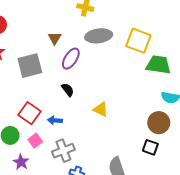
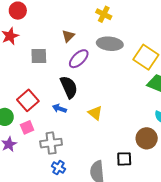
gray square: (30, 66) -> (39, 56), size x0.7
black semicircle: (68, 90) -> (69, 87), size x1.6
blue arrow: (55, 120) -> (59, 109), moved
black square: (150, 147) -> (124, 159), moved, turned -35

